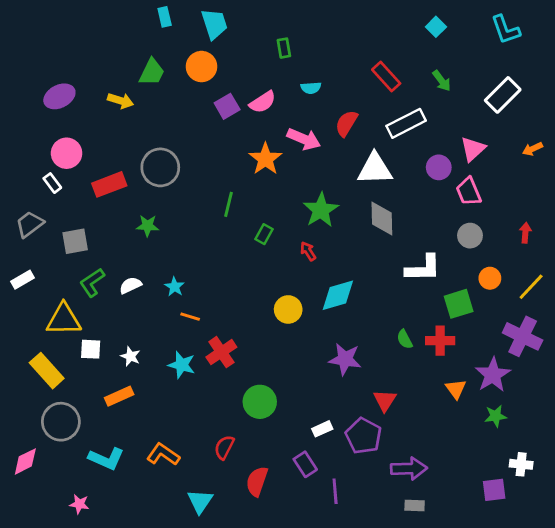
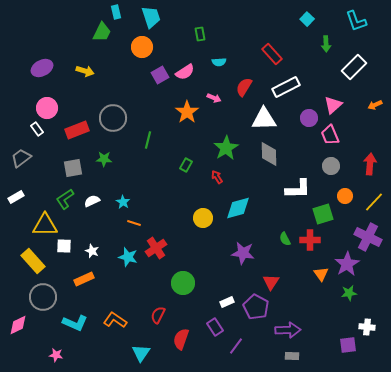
green trapezoid: (152, 72) -> (102, 32), moved
green arrow: (442, 81) -> (326, 44), moved, turned 35
pink arrow: (304, 139) -> (214, 98), size x0.6
green line: (228, 204) -> (148, 140), moved
red arrow: (525, 233) -> (370, 164), size x1.5
gray square: (75, 241) -> (73, 168), moved
purple line: (335, 491) -> (236, 346), turned 42

